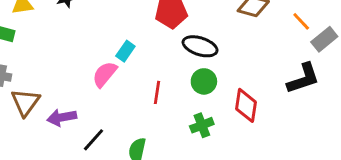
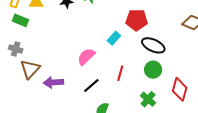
cyan rectangle: (125, 51) -> (114, 38), moved
green cross: (202, 125) -> (148, 99), turned -35
black line: (94, 140) -> (91, 85), moved

